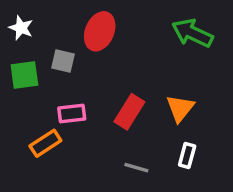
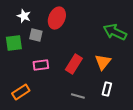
white star: (21, 28) -> (24, 16), moved
green arrow: (192, 33) -> (115, 32), moved
orange rectangle: (45, 143) -> (21, 92), moved

